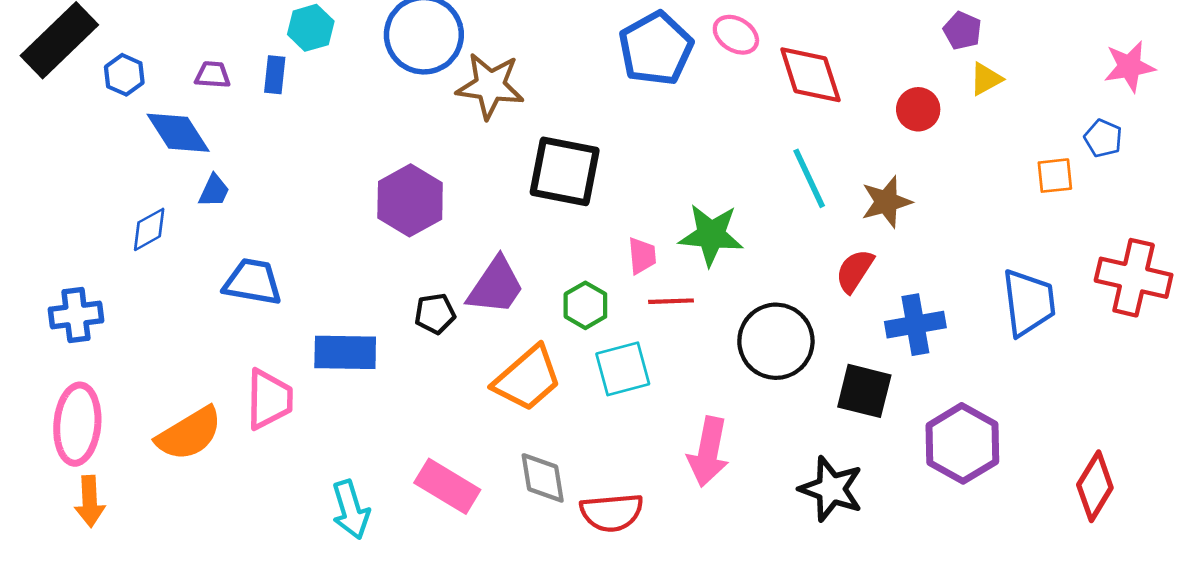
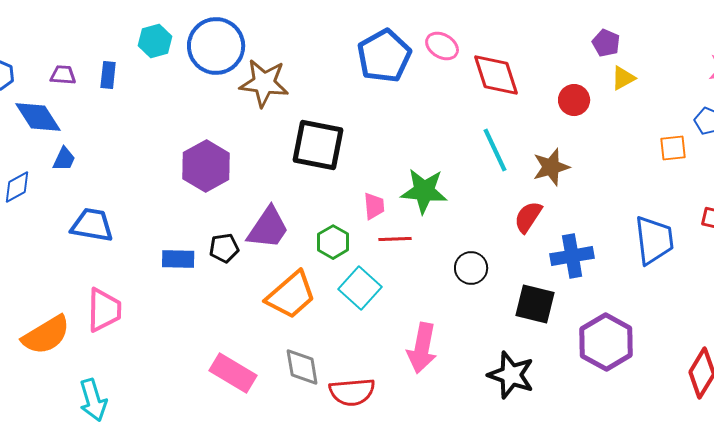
cyan hexagon: (311, 28) -> (155, 41), moved
black circle: (776, 341) -> (471, 268), size x0.6
blue rectangle: (345, 352) -> (178, 259), moved, size x0.7
cyan square: (623, 369) -> (360, 288), turned -33
cyan arrow: (351, 510) -> (93, 400), moved

